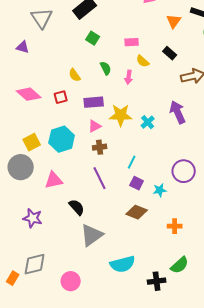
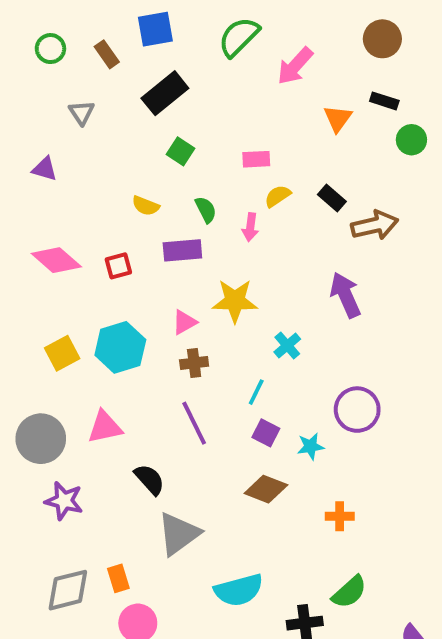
gray triangle: (42, 18) -> (82, 113), size x0.6
black rectangle: (170, 53) -> (332, 198), moved
yellow semicircle: (143, 61) -> (278, 196), turned 104
yellow semicircle: (75, 75) -> (146, 206), moved, turned -32
purple rectangle: (94, 102) -> (182, 250), moved
cyan cross: (148, 122) -> (287, 345), moved
gray circle: (21, 167) -> (41, 439), moved
orange rectangle: (13, 278) -> (118, 578), moved, turned -48

